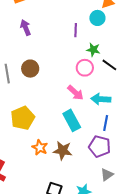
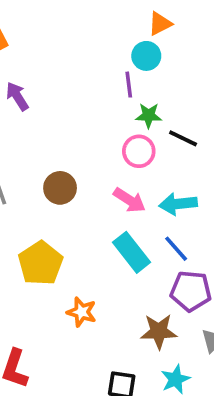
purple line: (76, 30) -> (129, 85), moved
brown circle: (30, 69) -> (60, 188), moved
blue line: (106, 123) -> (176, 249), moved, turned -42
brown star: (63, 151) -> (159, 331), moved

